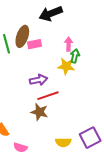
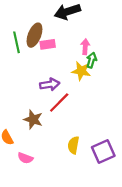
red line: (48, 96) -> (59, 102), turned -30
brown star: (39, 112) -> (33, 119), moved
yellow semicircle: (63, 142) -> (73, 145), moved, turned 98

